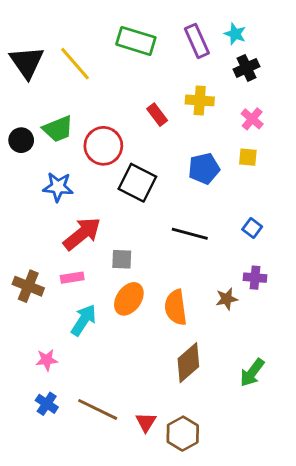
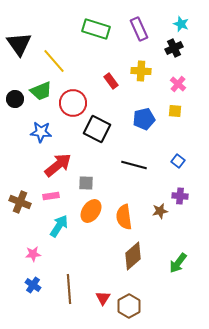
cyan star: (235, 34) -> (181, 24), moved
yellow line: (75, 64) -> (54, 61), moved
brown line: (98, 409) -> (69, 289), turned 60

